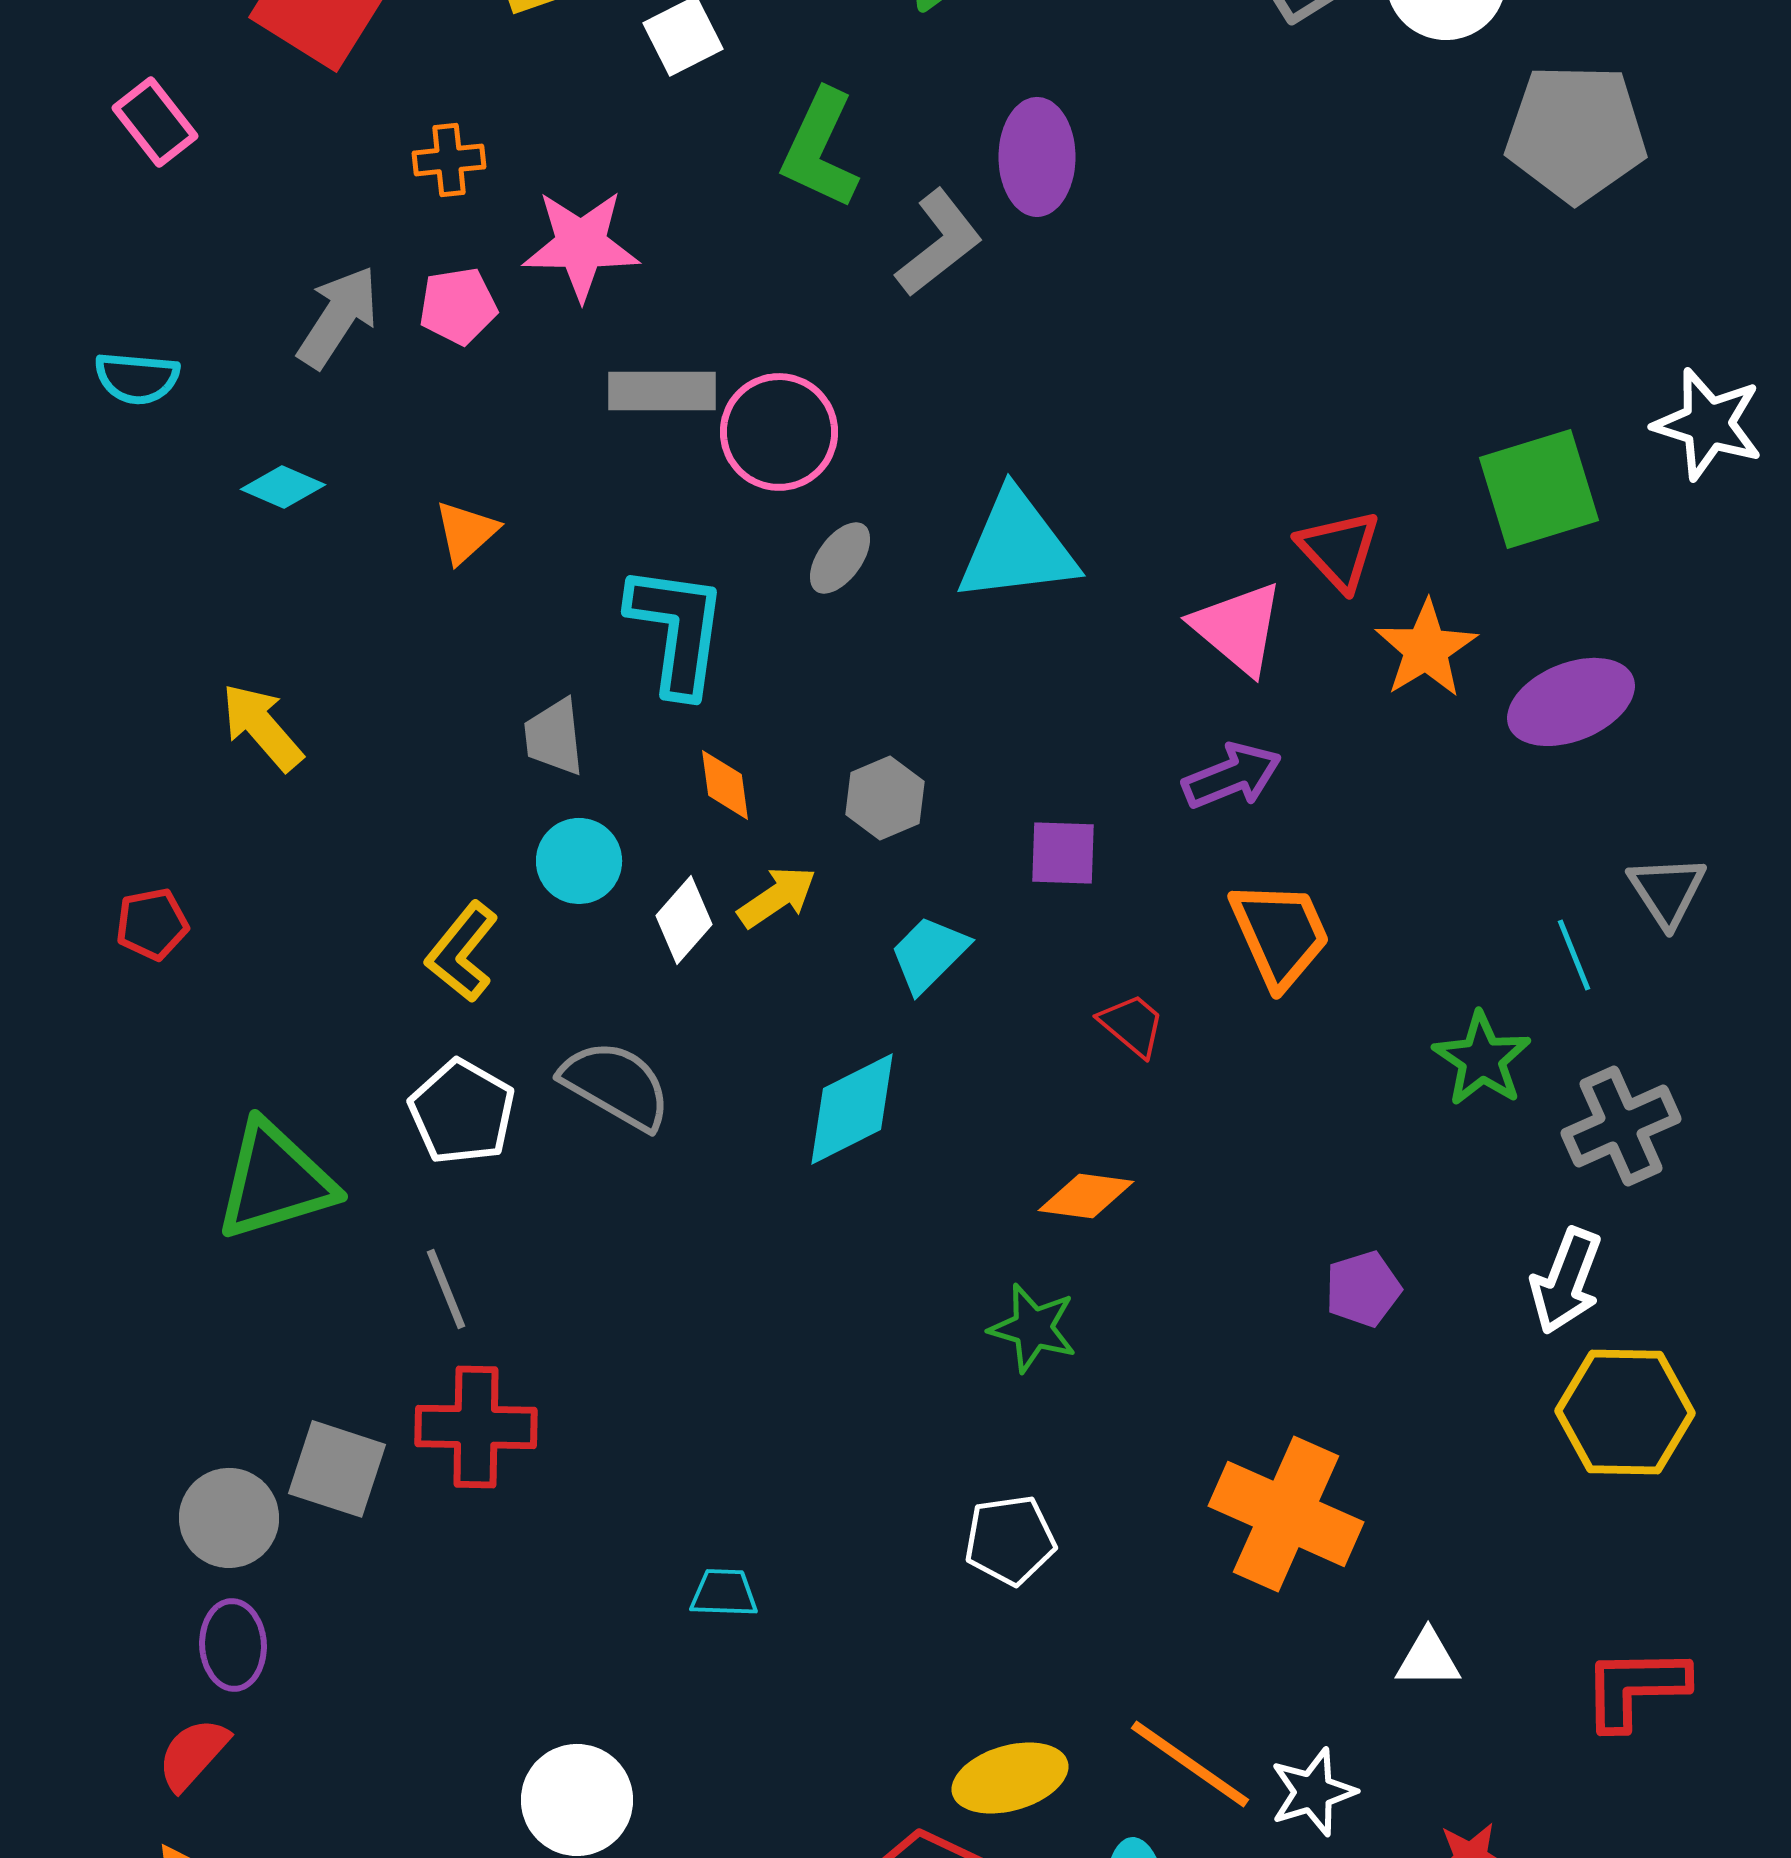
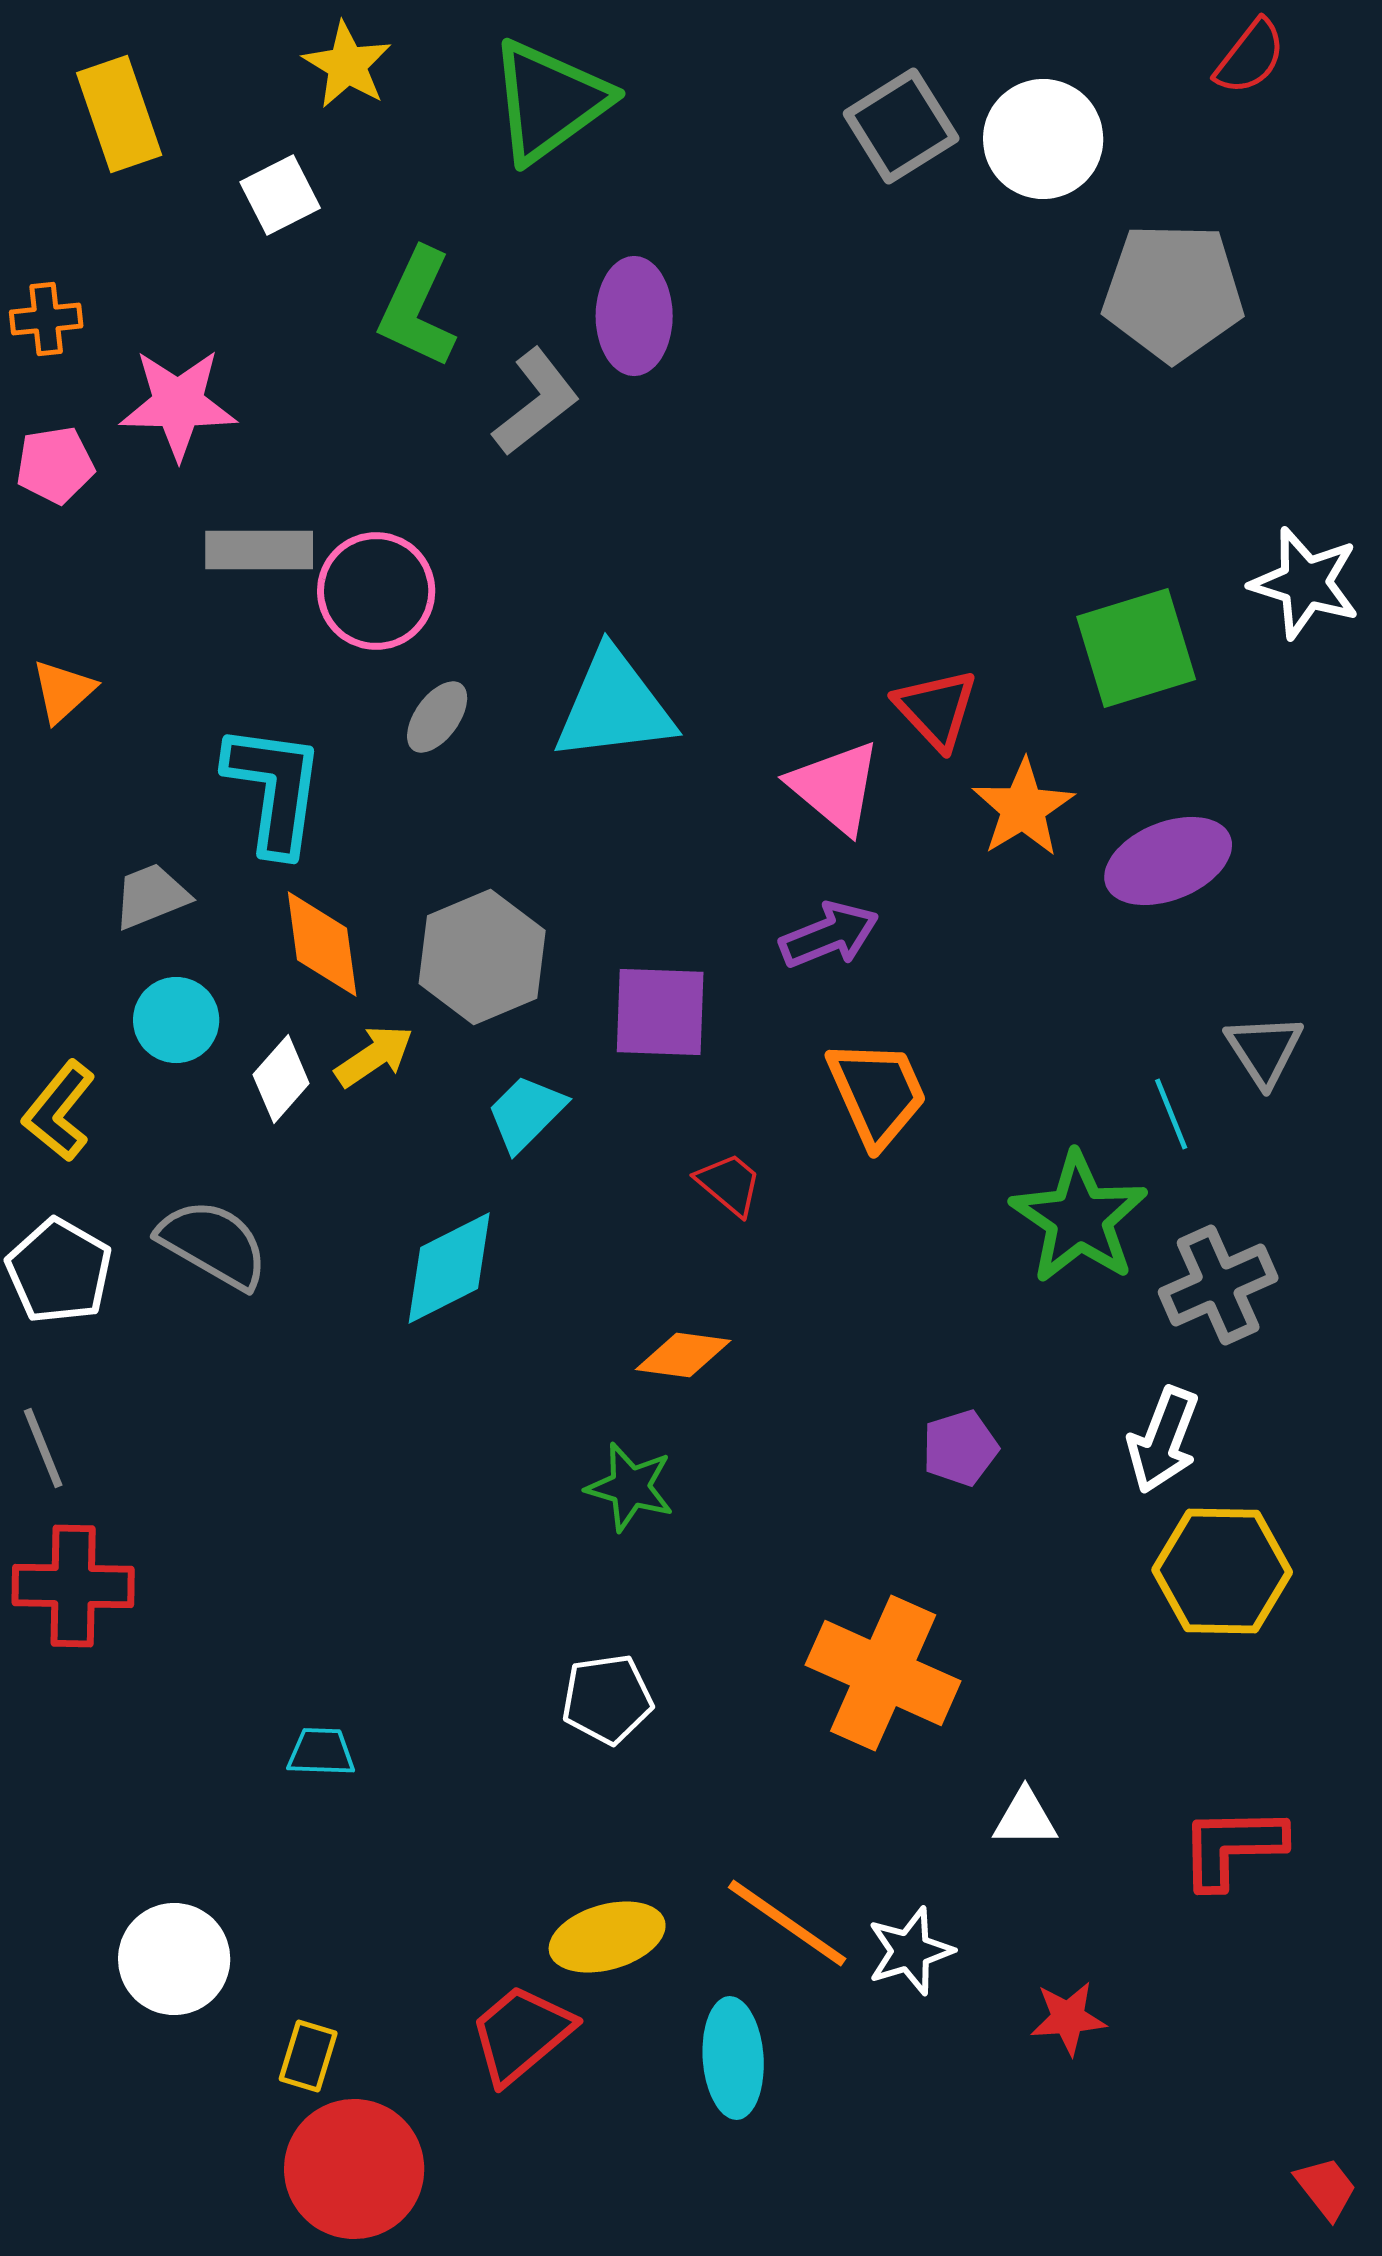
gray trapezoid: (554, 737) -> (151, 896), turned 74
orange diamond: (725, 785) -> (322, 944), size x1.5
gray hexagon: (885, 798) -> (482, 957), size x1.6
purple square: (1063, 853) -> (660, 1012), size x1.4
green star: (1482, 1059) -> (1079, 1218), size x1.4

